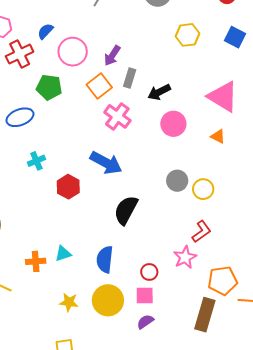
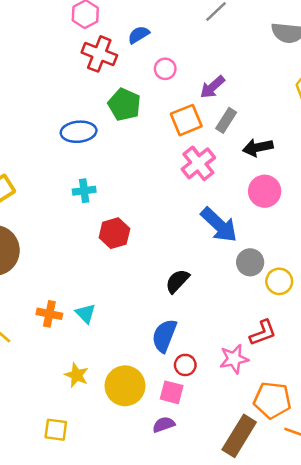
pink circle: (73, 52) -> (165, 69), size x0.6
red cross: (20, 54) -> (99, 54), turned 32
blue arrow: (106, 163) -> (219, 225), moved
black semicircle: (126, 210) -> (177, 281), size x0.7
cyan triangle: (63, 254) -> (86, 313), turned 48
blue semicircle: (105, 259) -> (164, 336), moved

